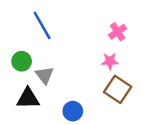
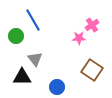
green circle: (22, 61) -> (16, 36), moved
pink star: (110, 61) -> (79, 38), moved

